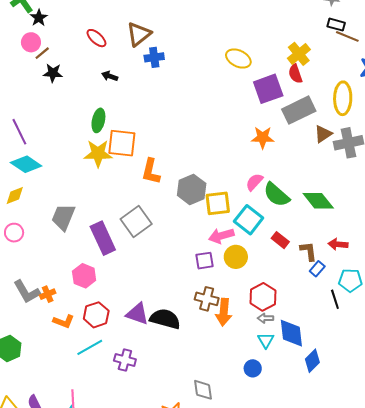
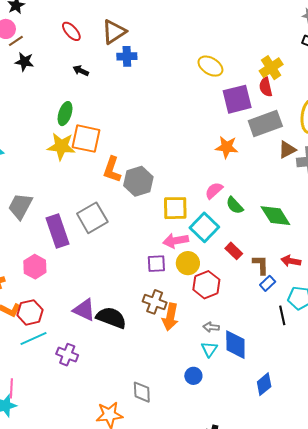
gray hexagon: (192, 189) -> (138, 181), moved
green semicircle: (276, 195) -> (235, 205), size x0.7
red hexagon: (263, 297) -> (206, 285), moved
red hexagon: (96, 315) -> (30, 312), moved
blue diamond: (312, 361) -> (264, 384), moved

